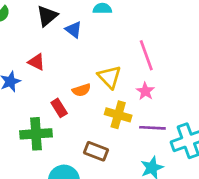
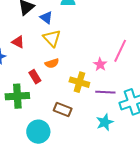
pink line: (146, 55) -> (120, 51), moved, turned 45
yellow triangle: (110, 77) -> (52, 38), moved

